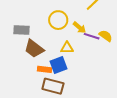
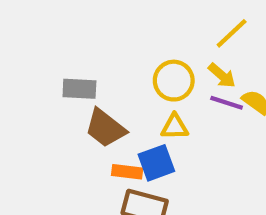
yellow circle: (58, 20) -> (174, 81), moved
yellow arrow: (79, 27) -> (222, 75), moved

